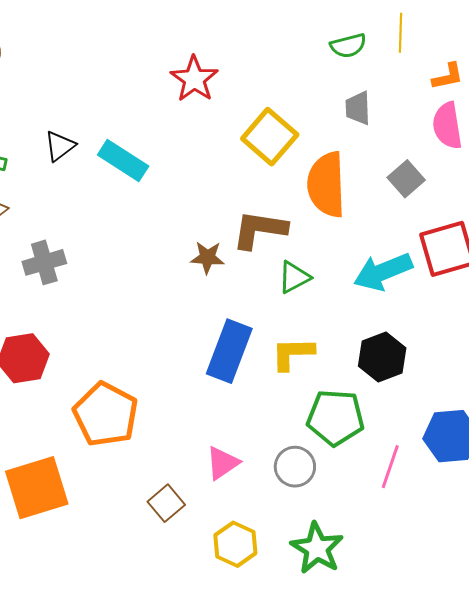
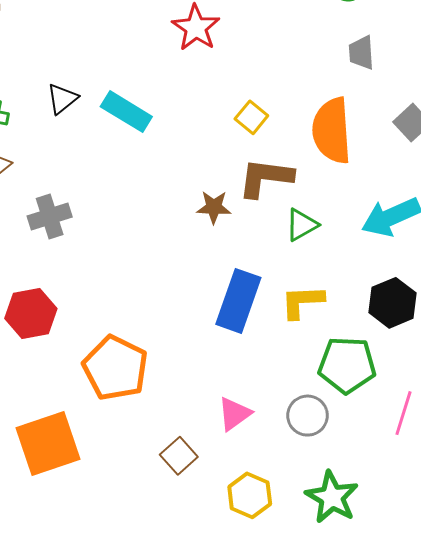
yellow square: (270, 137) -> (251, 117), moved, size x0.6

